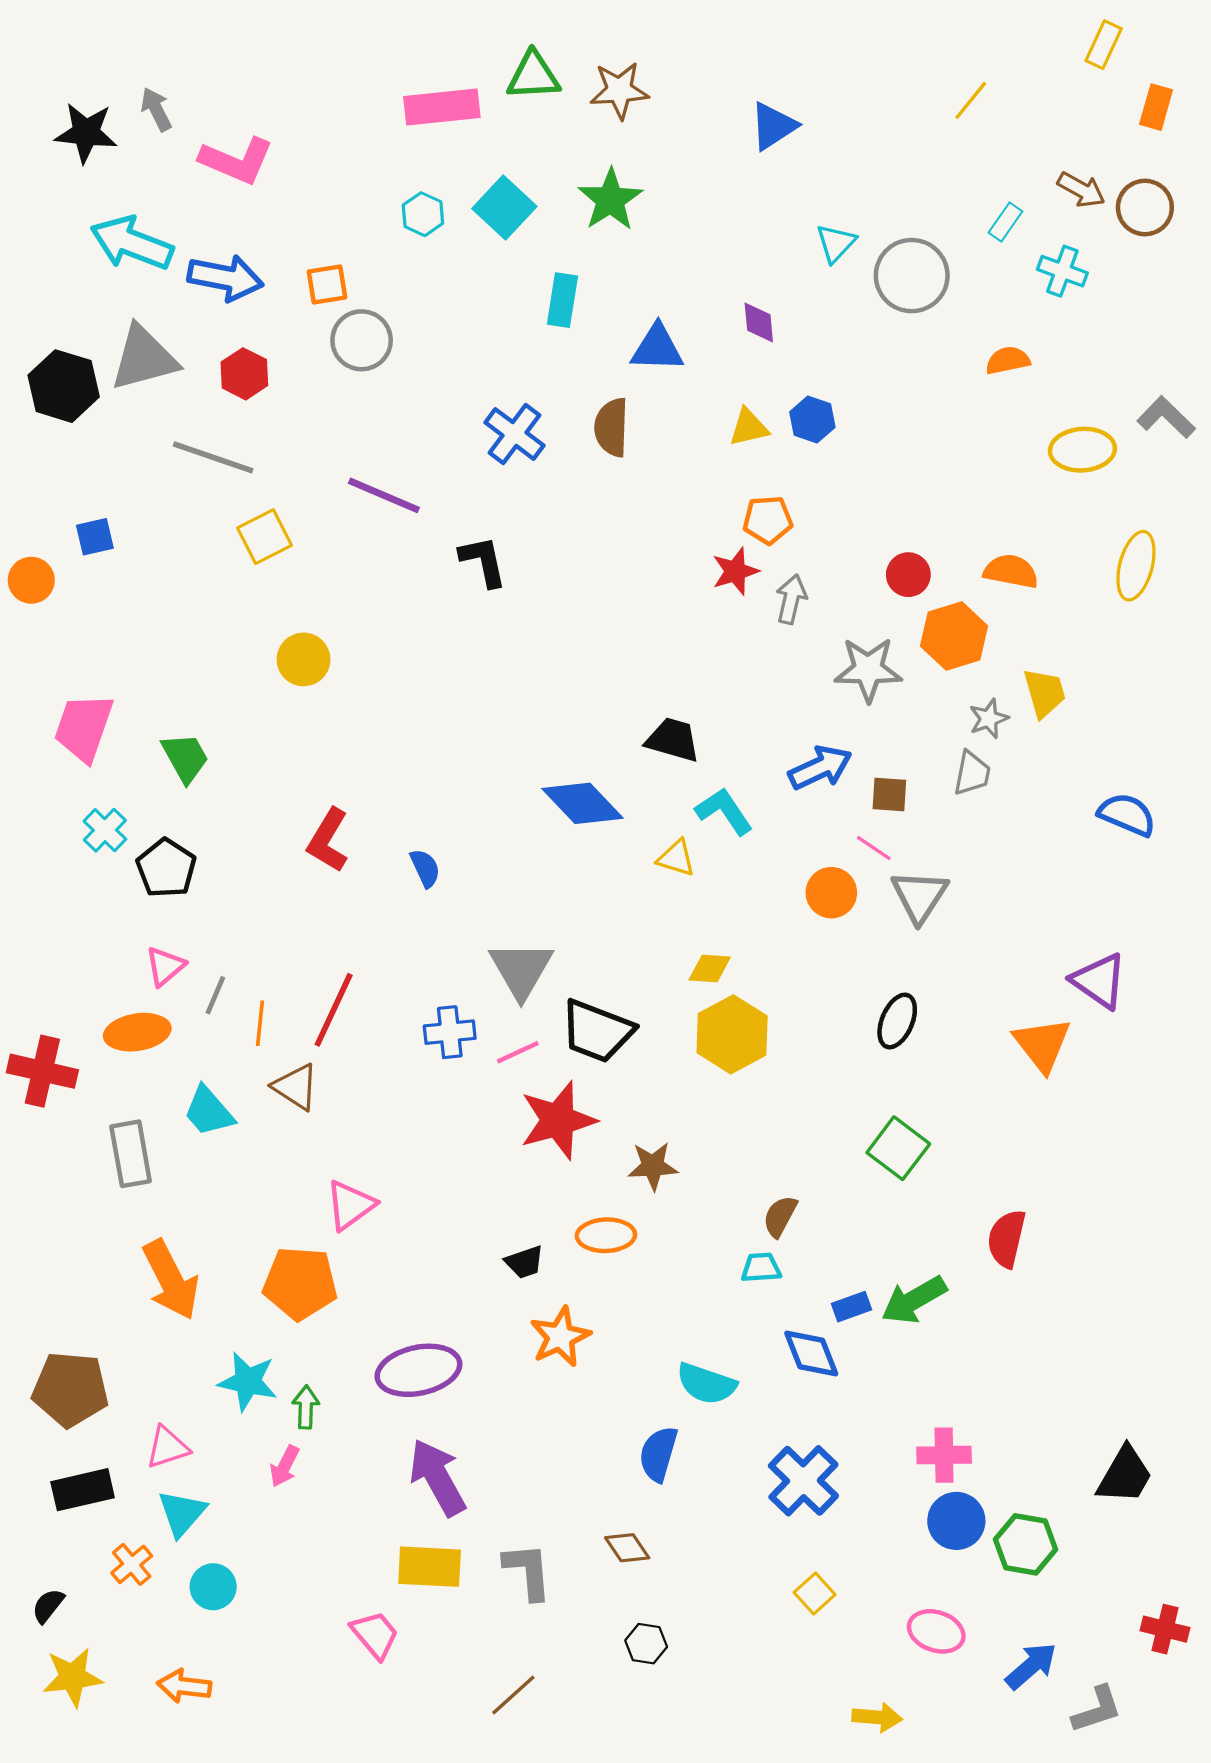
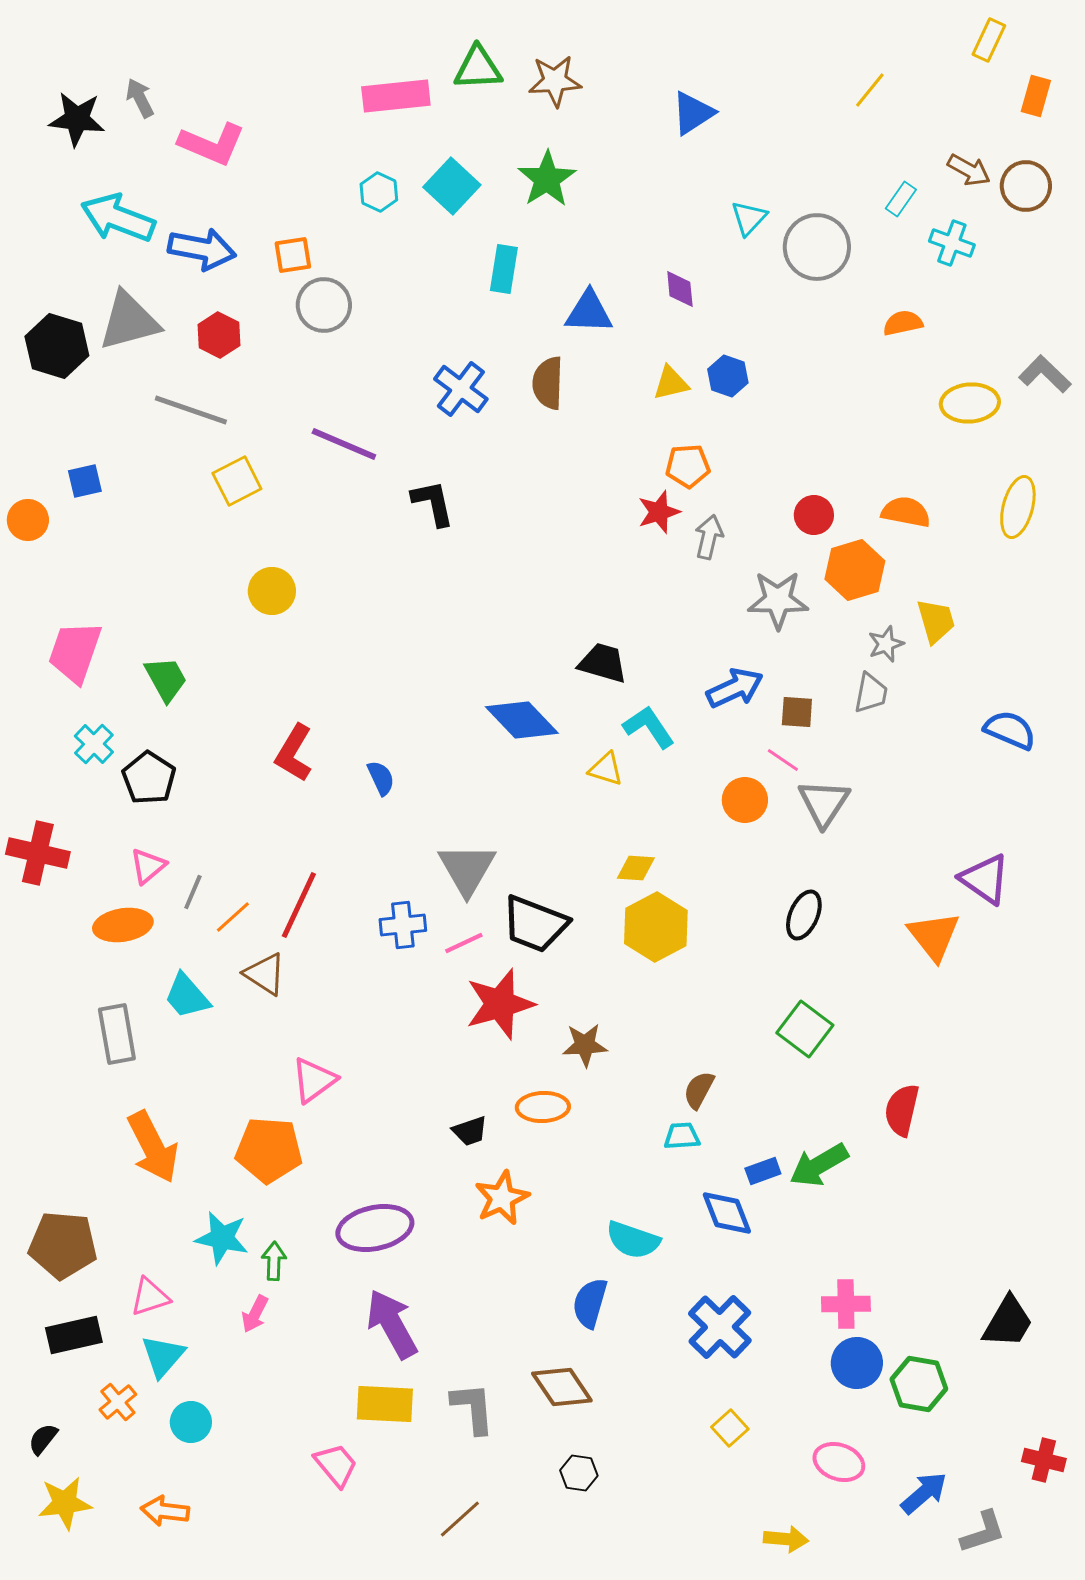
orange line: (260, 1023) -> (233, 917), turned 42
red cross: (42, 1071) -> (38, 853), moved
brown diamond: (627, 1548) -> (562, 1387), size x1.5

